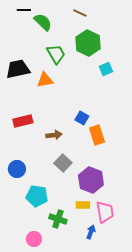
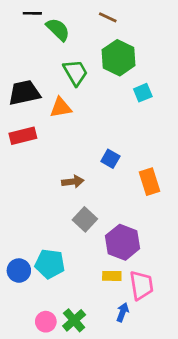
red rectangle: (23, 121) -> (23, 136), moved
orange rectangle: (97, 135) -> (149, 182), moved
blue circle: (17, 169) -> (19, 271), moved
green cross: (58, 219) -> (74, 320), moved, turned 30

